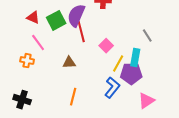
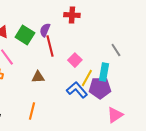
purple semicircle: (76, 15) -> (45, 30), size x0.6
green square: (56, 20) -> (25, 35), turned -30
blue L-shape: (112, 88) -> (77, 90), moved, turned -80
orange line: (73, 97) -> (32, 111), moved

